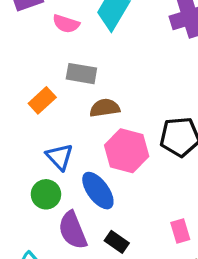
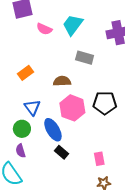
gray rectangle: (81, 74) -> (85, 58), moved
purple semicircle: (73, 230) -> (21, 151), moved, size x0.6
black rectangle: (117, 242) -> (62, 152), moved

